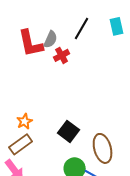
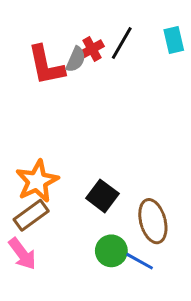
red cross: (62, 55) -> (92, 49), moved
orange star: (25, 121) -> (37, 181), size x1.8

